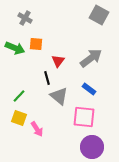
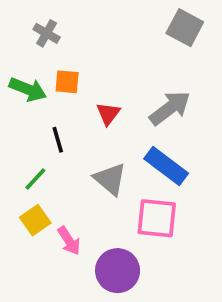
black line: (47, 78) -> (58, 140), moved
blue rectangle: (89, 89) -> (166, 166), size x1.6
yellow square: (19, 118) -> (35, 220), turned 35
purple circle: (92, 147) -> (118, 271), moved

